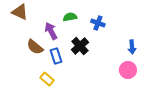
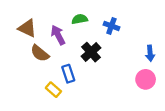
brown triangle: (20, 12) -> (27, 28), moved
blue rectangle: (56, 56) -> (68, 74), moved

